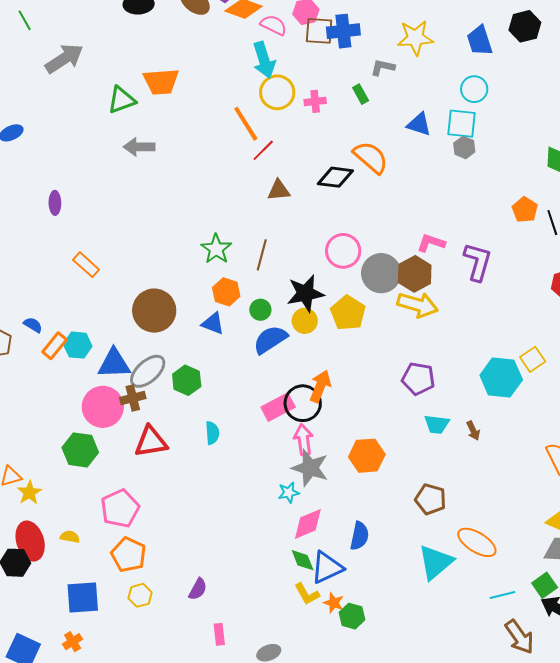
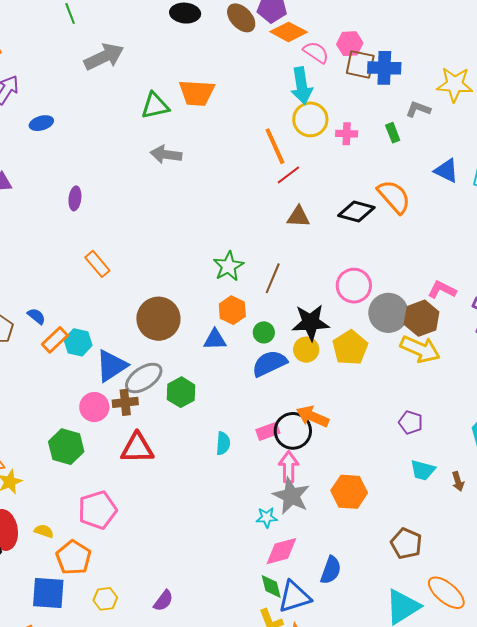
blue triangle: (213, 323) -> (215, 339), turned -30
blue triangle: (114, 364) -> (111, 366), turned -39
purple pentagon: (418, 379) -> (411, 422), size x0.7
orange arrow: (320, 386) -> (313, 416), turned -96
pink circle: (103, 407) -> (94, 407), size x0.7
pink rectangle: (278, 407) -> (268, 431), size x0.7
cyan semicircle: (212, 433) -> (223, 443), moved
orange pentagon: (128, 555) -> (73, 558), moved

